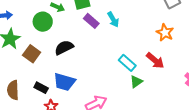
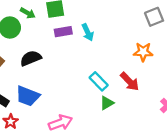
purple rectangle: (91, 21) -> (63, 32), turned -56
orange star: (165, 33) -> (143, 52), turned -30

